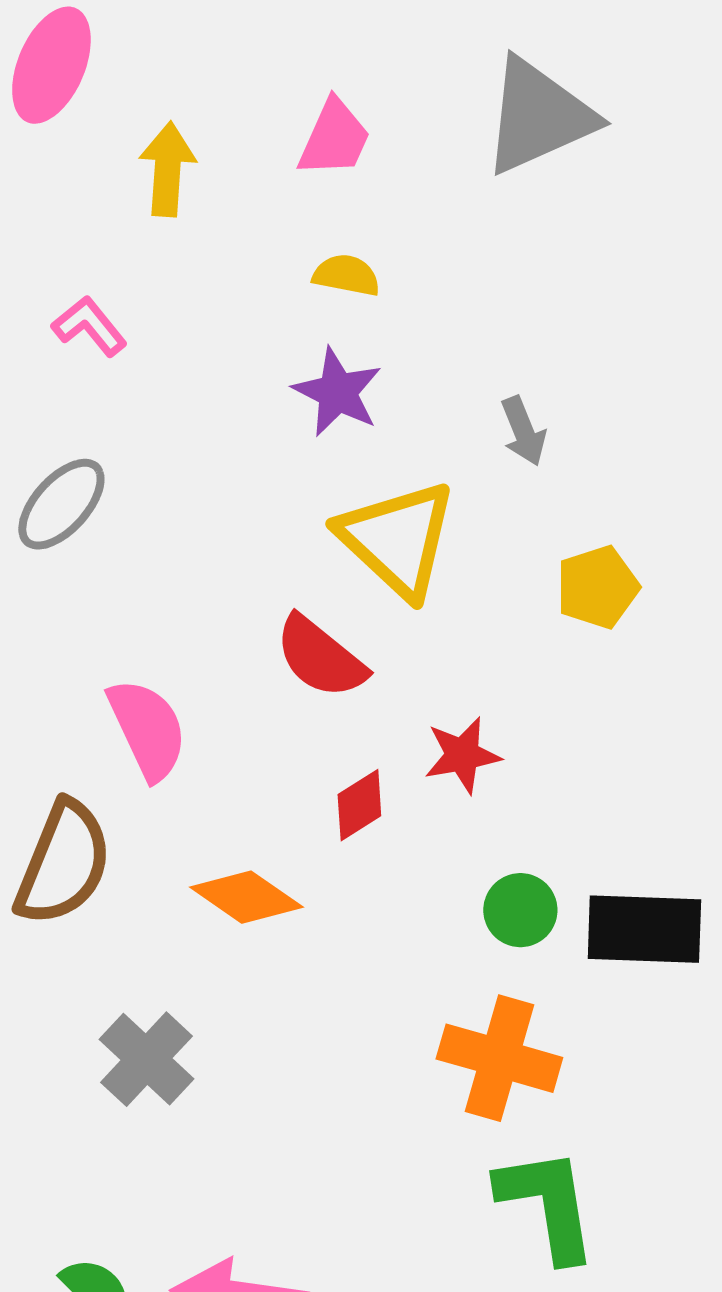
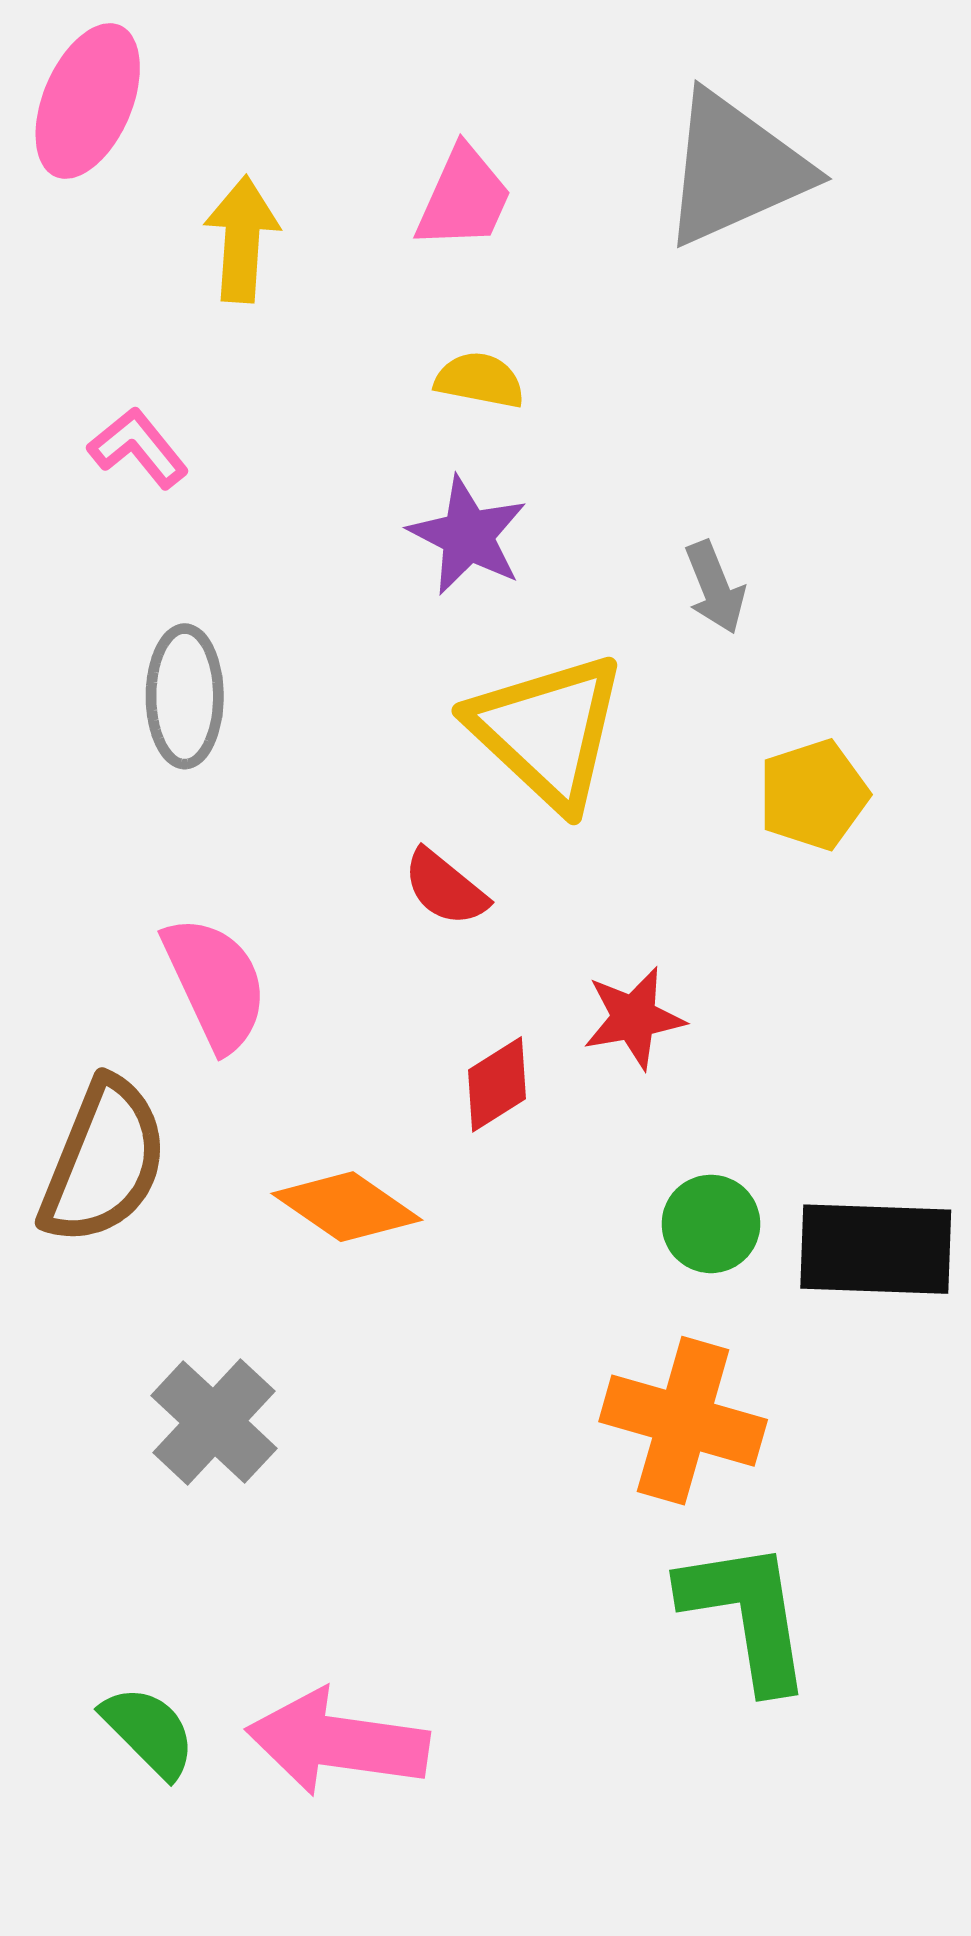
gray ellipse: (61, 504) -> (185, 696), moved, turned -42
red semicircle: (320, 657) -> (445, 888), size x0.7

